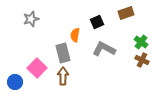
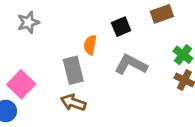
pink square: (37, 68) -> (21, 84), moved
brown arrow: (63, 76) -> (73, 103), turned -72

